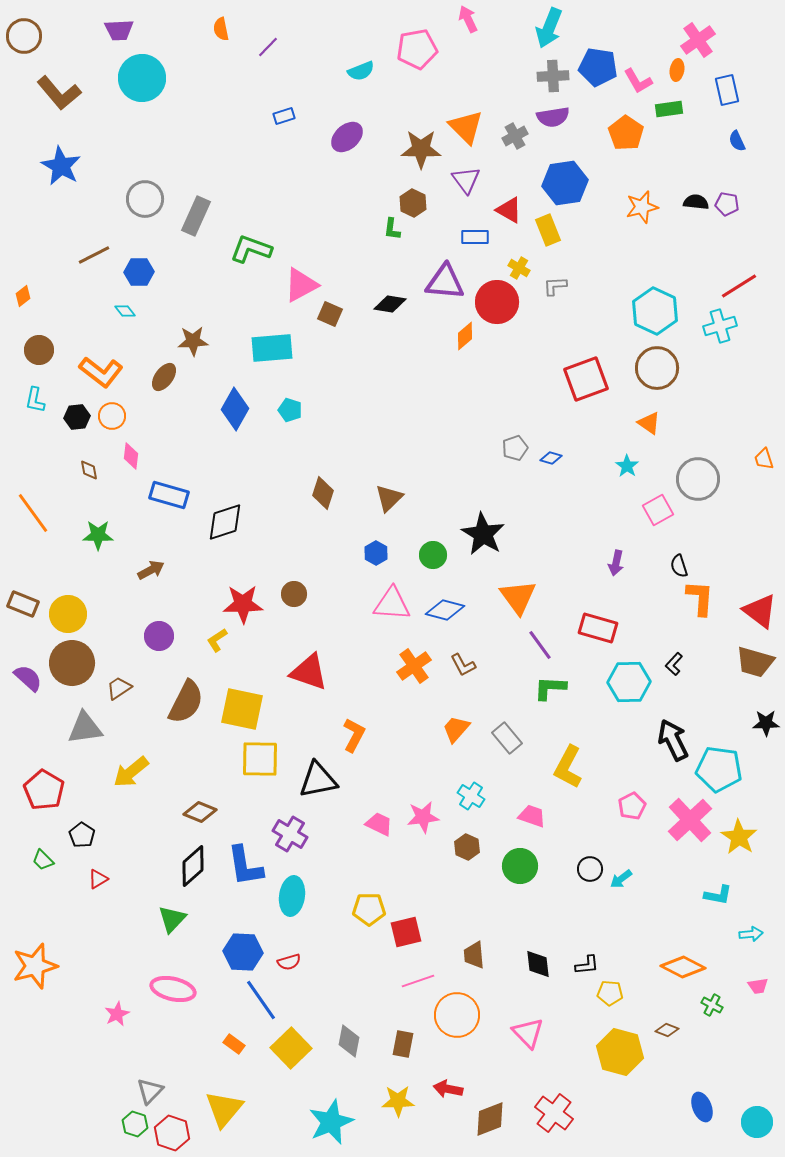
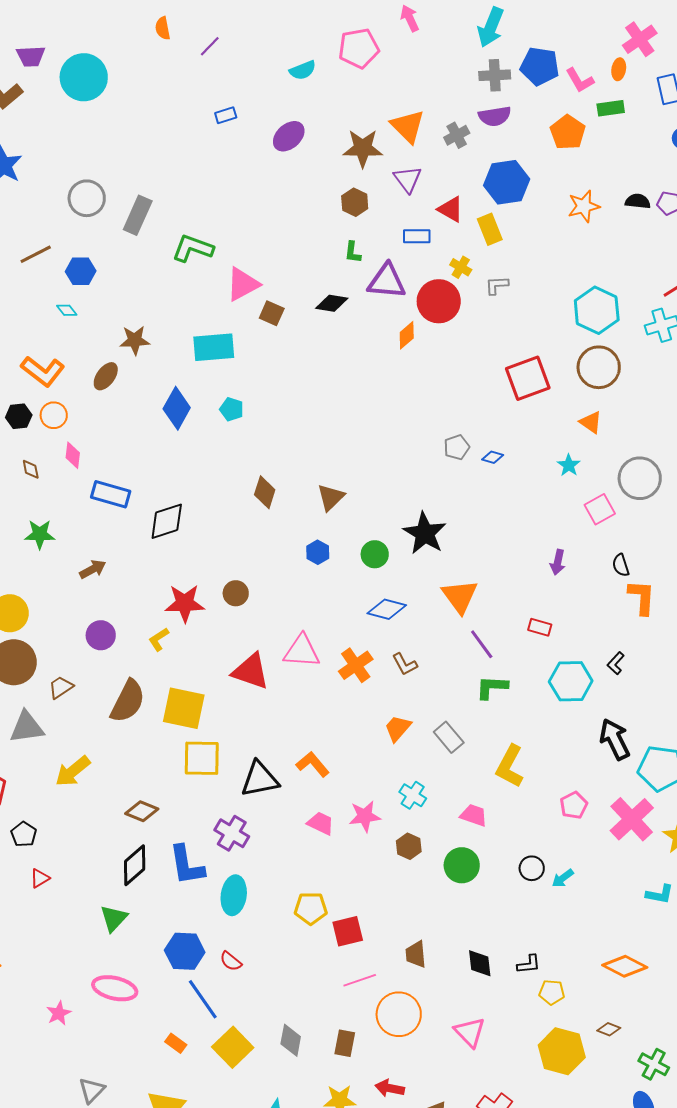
purple trapezoid: (119, 30) -> (31, 56), moved
green L-shape: (392, 229) -> (353, 252), moved
pink triangle: (392, 604) -> (302, 651), moved
red rectangle: (598, 628) -> (540, 627), size x0.6
orange L-shape: (354, 735) -> (313, 764), moved, turned -68
red semicircle: (289, 962) -> (231, 961), turned 55
green cross: (712, 1005) -> (654, 1064), moved, size x1.4

